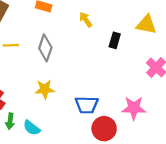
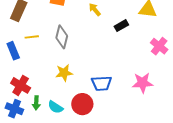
black rectangle: (115, 40) -> (121, 26), turned 48
red circle: (104, 129) -> (82, 104), moved

